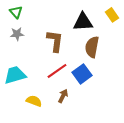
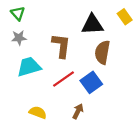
cyan trapezoid: (15, 75) -> (29, 67), moved
brown arrow: (63, 96) -> (78, 111), moved

